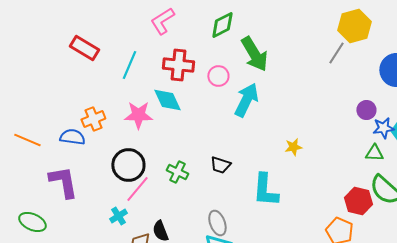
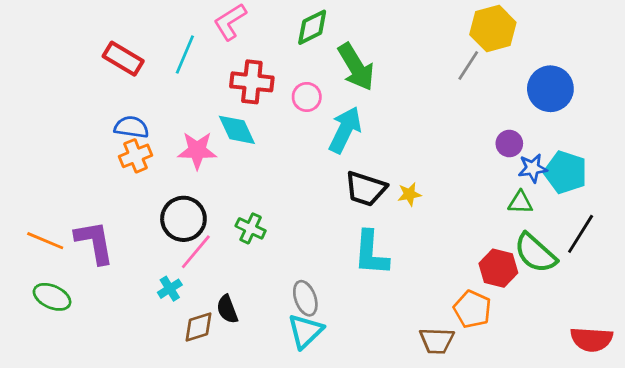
cyan line: (129, 65) -> (185, 55), moved
blue semicircle: (72, 137) -> (131, 127), moved
orange line: (27, 140) -> (45, 241), moved
black trapezoid: (220, 165) -> (366, 189), moved, size x1.5

